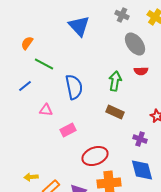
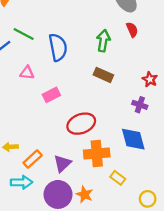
green line: (44, 64) -> (24, 34), moved
red semicircle: (141, 71) -> (132, 30), turned -112
purple cross: (140, 139) -> (140, 105), moved

